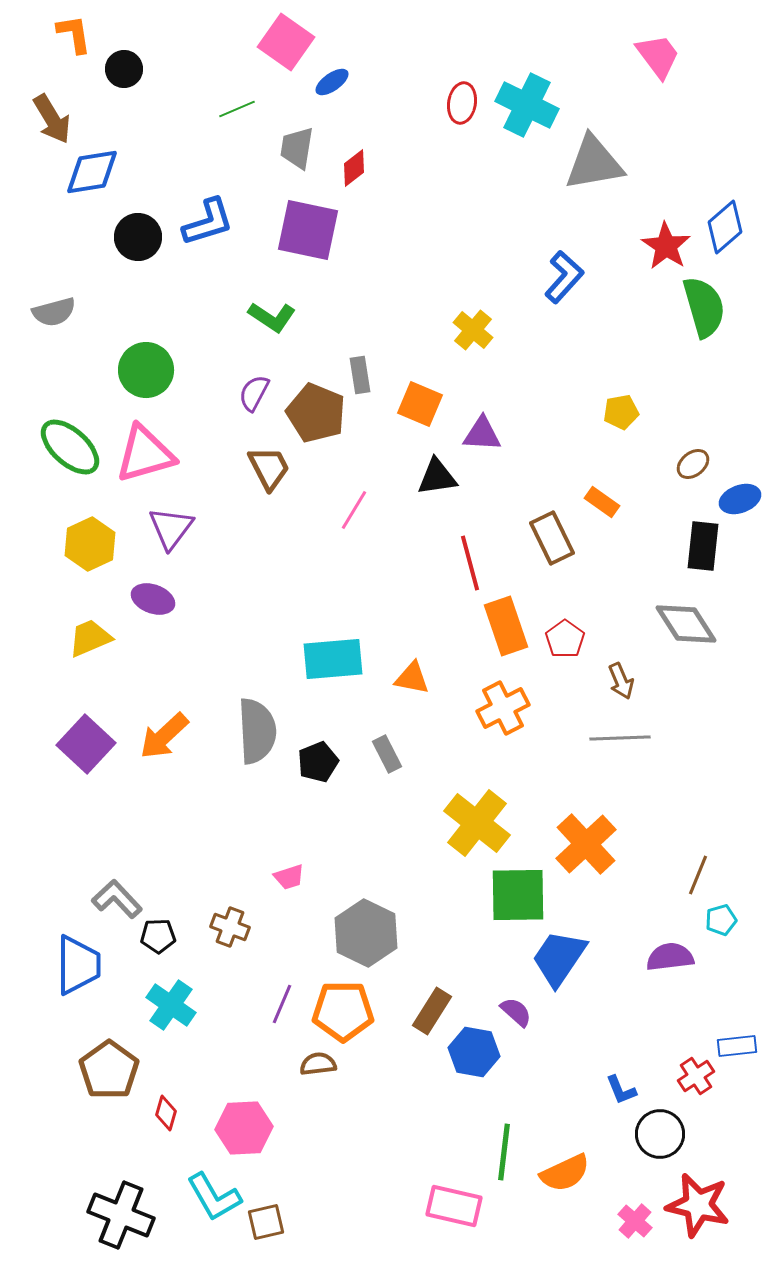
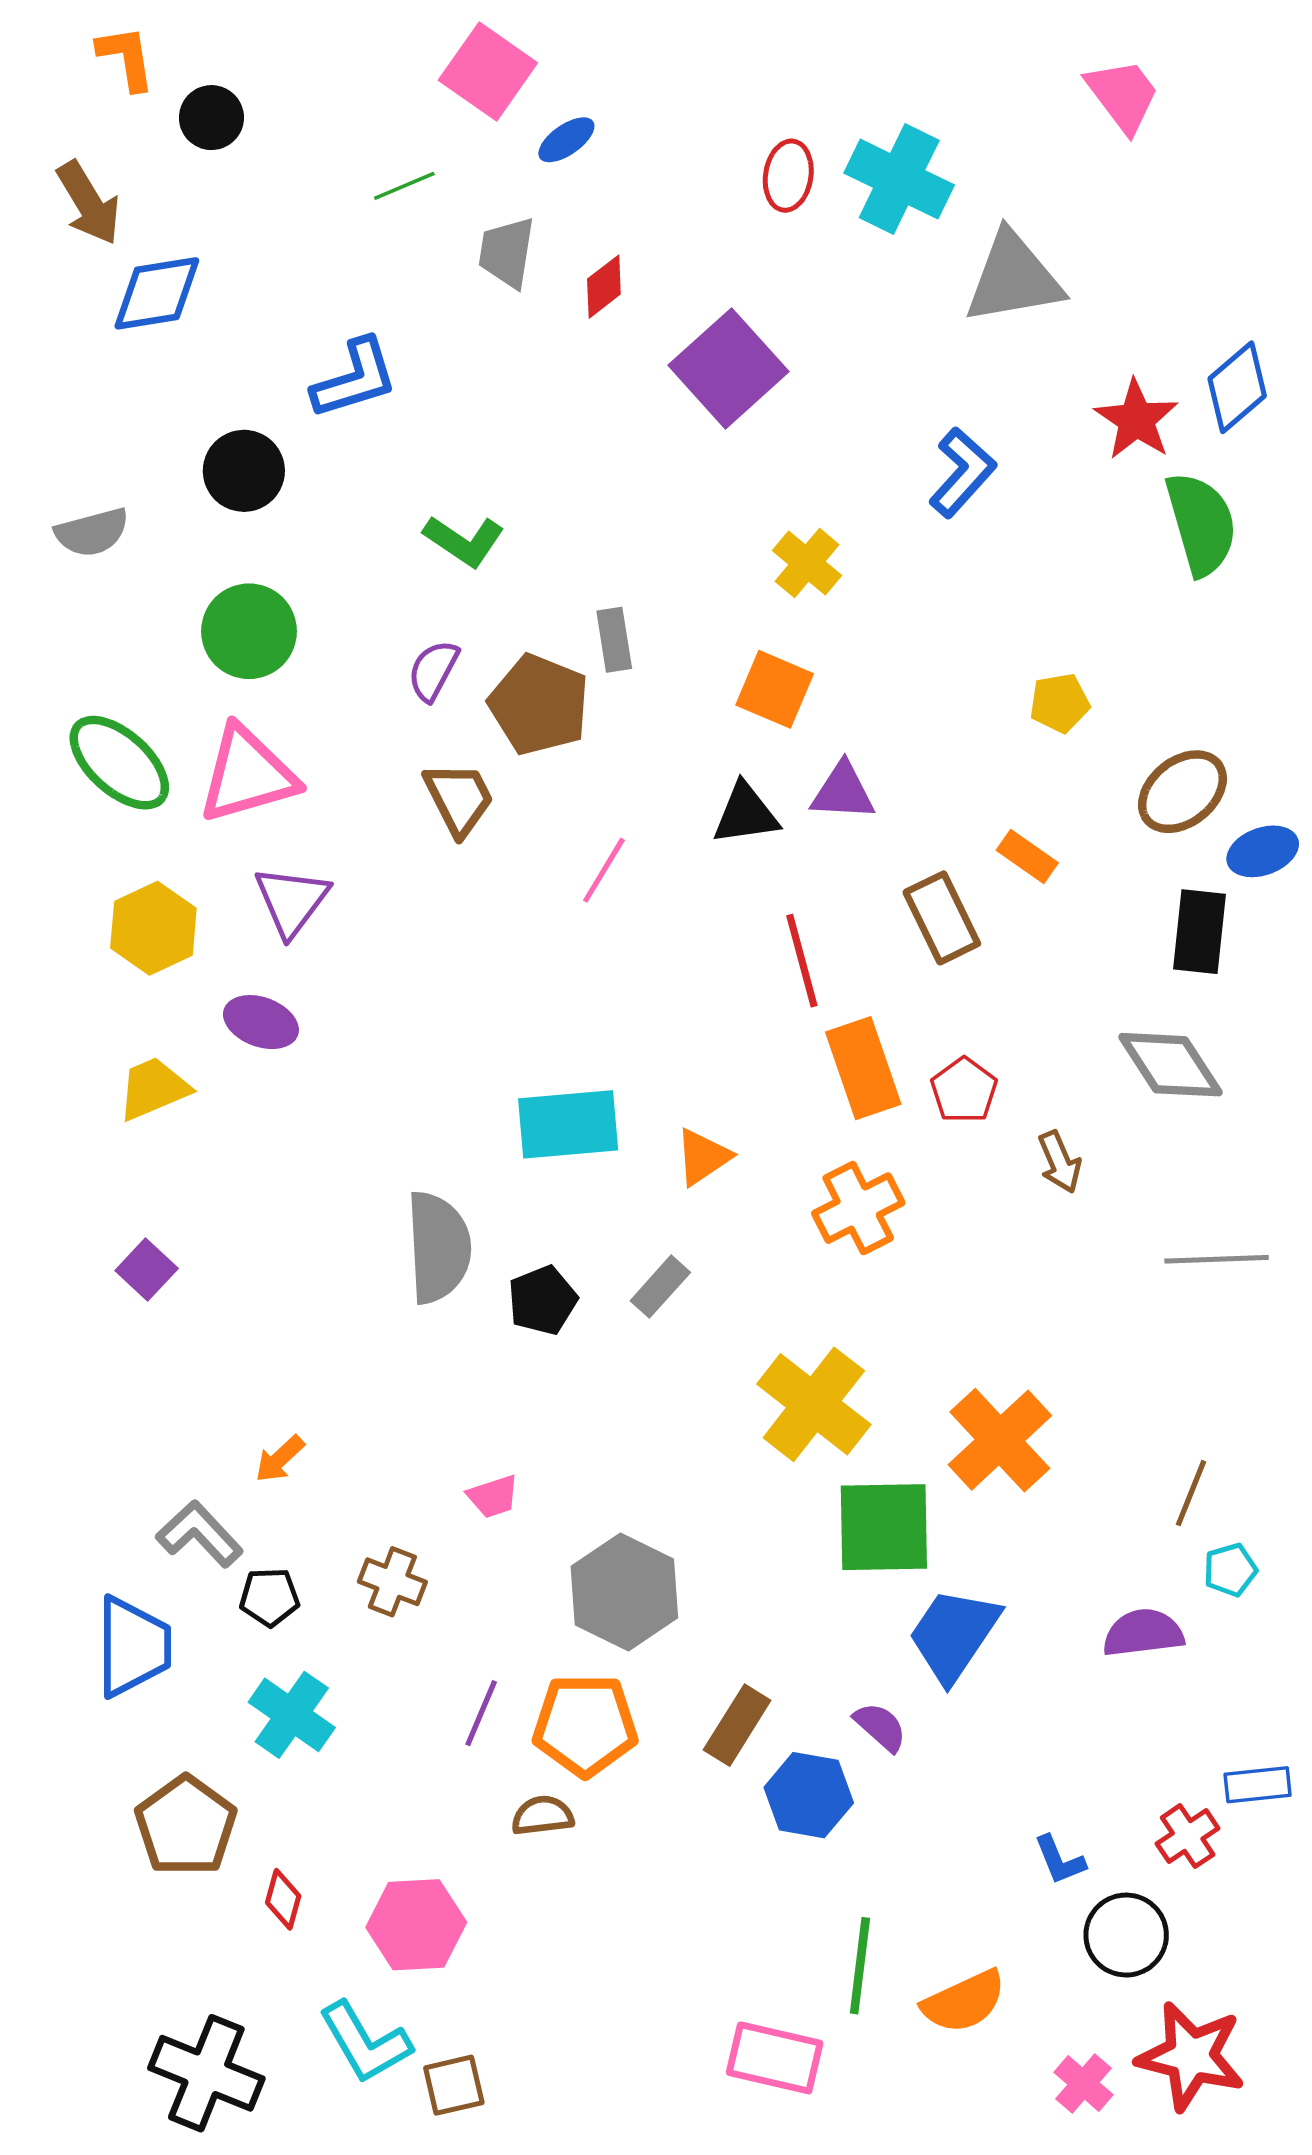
purple square: (308, 230) -> (729, 368), moved, turned 36
black circle: (138, 237) -> (244, 471), moved
orange square: (420, 404) -> (775, 689), moved
purple triangle: (482, 434) -> (843, 792), moved
brown ellipse: (693, 464) -> (1182, 792), size x1.6
orange triangle: (412, 678) -> (703, 1157), turned -45
orange arrow: (164, 736) -> (280, 1459), moved, size x0.6
gray line: (620, 738) -> (1217, 1259), moved
purple square: (86, 744) -> (147, 1269), size x0.6
gray rectangle: (387, 754) -> (660, 1287), turned 69

